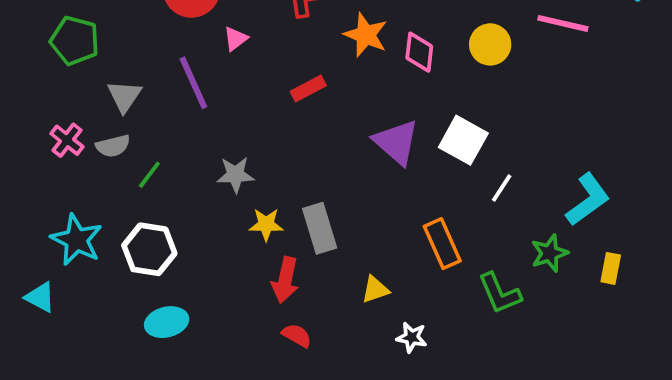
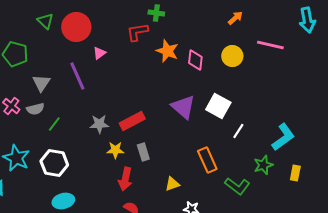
red rectangle: (308, 88) -> (132, 121), moved, size x1.4
gray rectangle: (320, 228) -> (143, 152), size x0.7
green L-shape: (500, 293) -> (237, 186), turned -30

